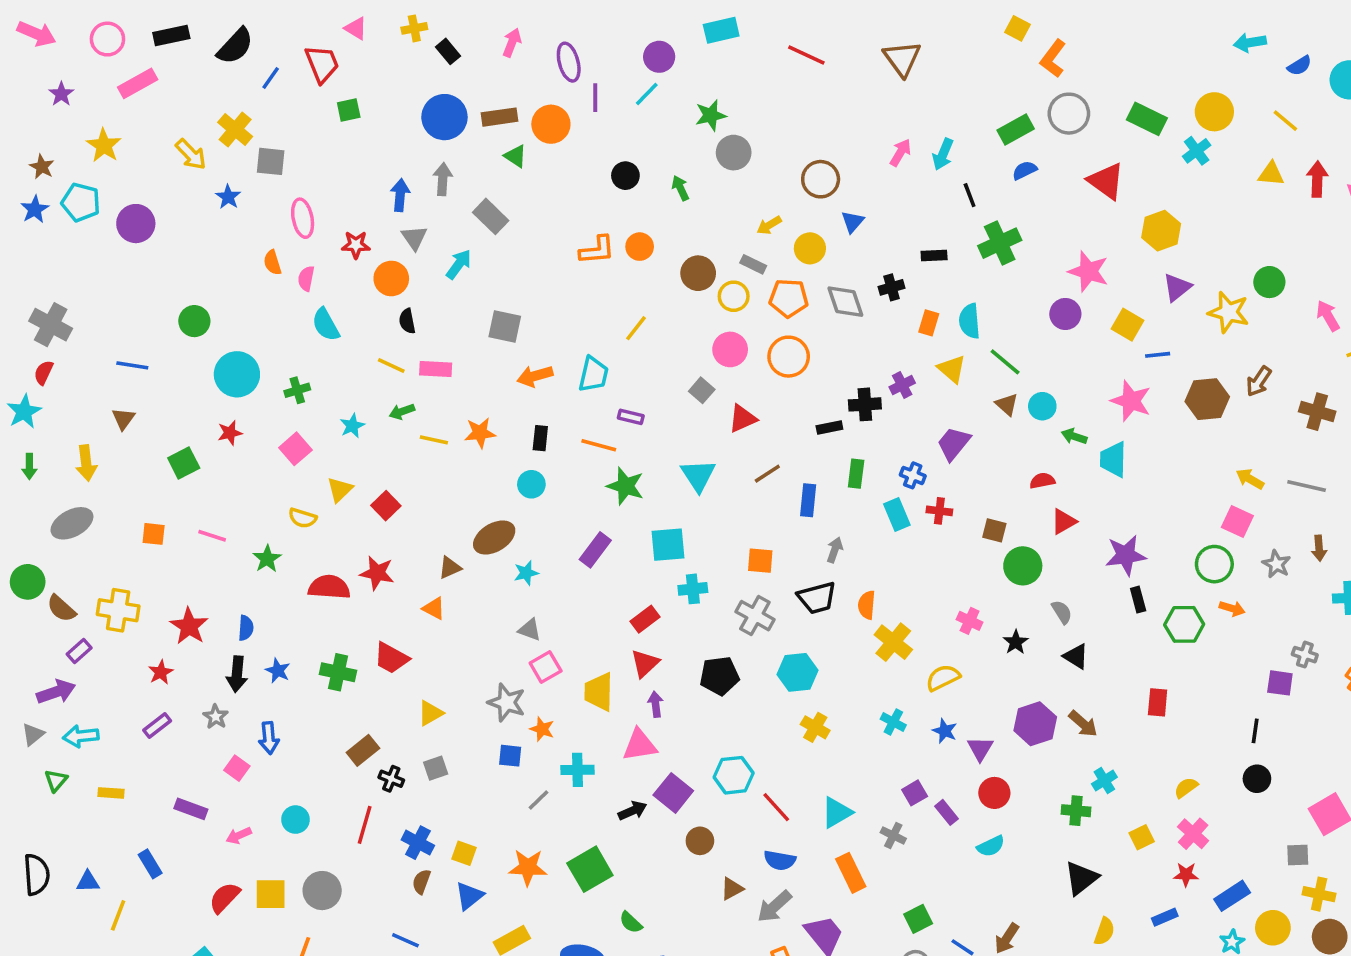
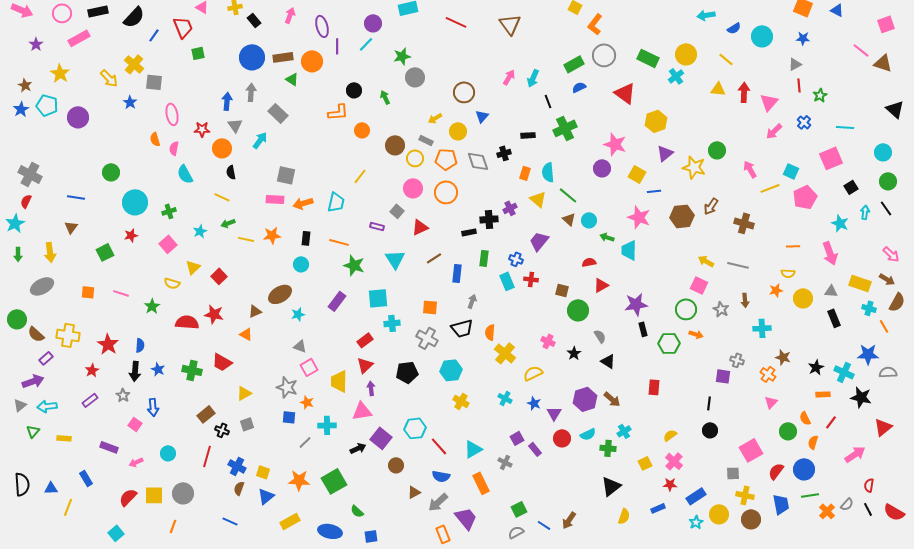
orange L-shape: (597, 250) -> (338, 112), moved
pink rectangle: (436, 369) -> (275, 199), moved
purple rectangle: (631, 417) -> (377, 226), moved
cyan semicircle: (991, 846) -> (588, 434), moved

